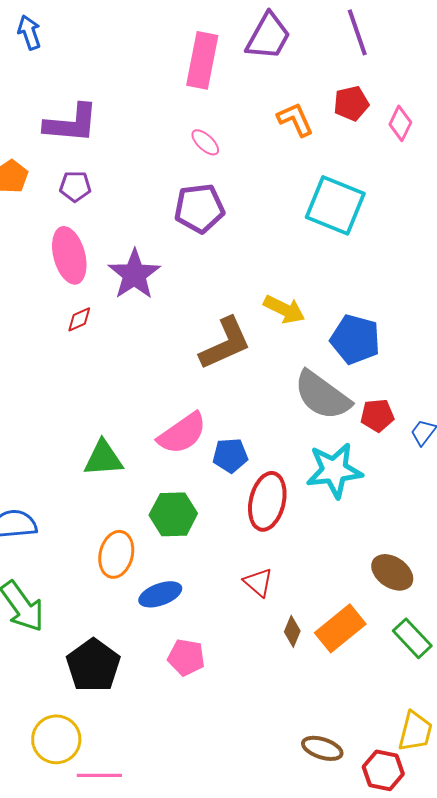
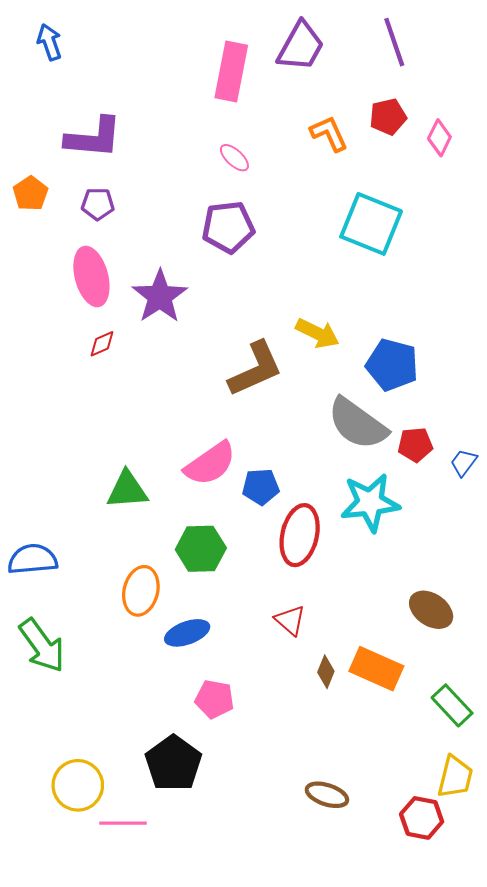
orange rectangle: (340, 628) -> (376, 669), turned 63
green rectangle: (412, 638) -> (452, 705), moved
black pentagon: (93, 665) -> (173, 763), moved
brown ellipse: (322, 748) -> (327, 795), moved

